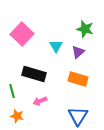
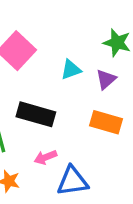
cyan triangle: (56, 46) -> (71, 70), turned 40
blue triangle: (78, 116) -> (73, 181), moved, turned 50

